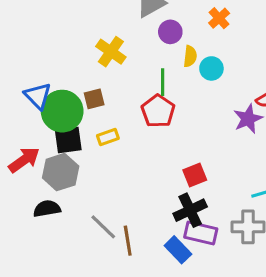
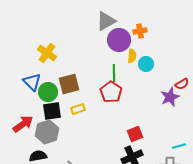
orange cross: (219, 18) -> (140, 31), moved, turned 32
purple circle: (170, 32) -> (119, 40), size x1.5
yellow cross: (111, 52) -> (47, 53), moved
brown square: (94, 99) -> (69, 84), size x1.5
green circle: (62, 111) -> (48, 92), size x0.7

